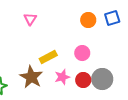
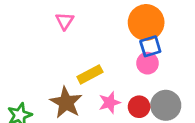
blue square: (112, 18) -> (150, 46), moved
orange circle: (88, 20) -> (146, 22), size x1.6
pink circle: (82, 53) -> (147, 63), moved

